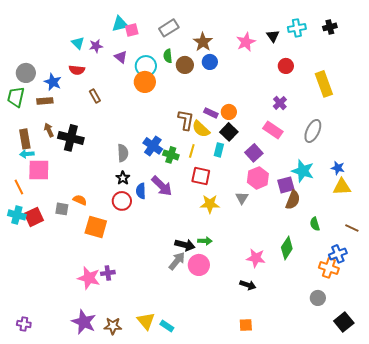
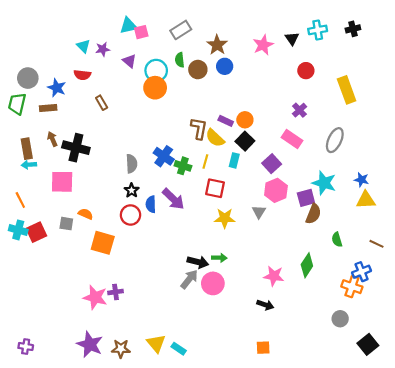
pink square: (39, 170) -> (62, 182), moved

